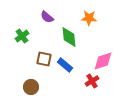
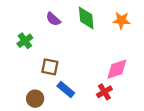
orange star: (89, 18) -> (121, 20), moved
green diamond: (69, 37) -> (86, 18), moved
blue rectangle: (65, 65) -> (66, 90), moved

